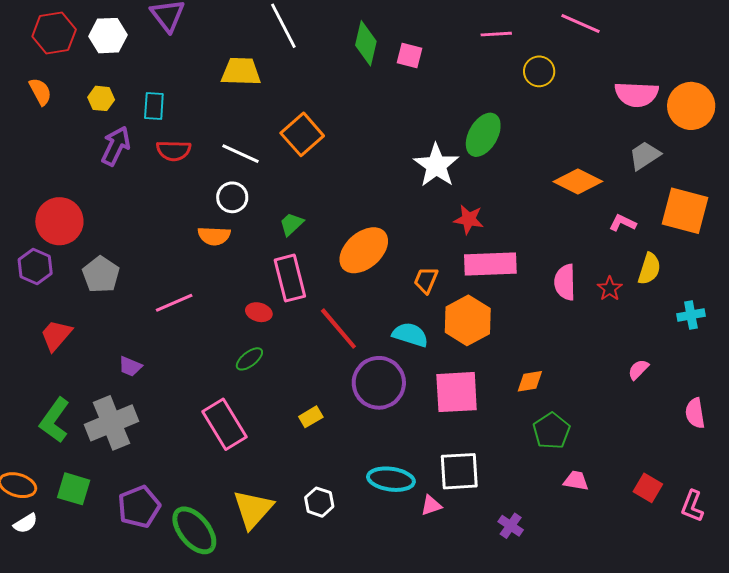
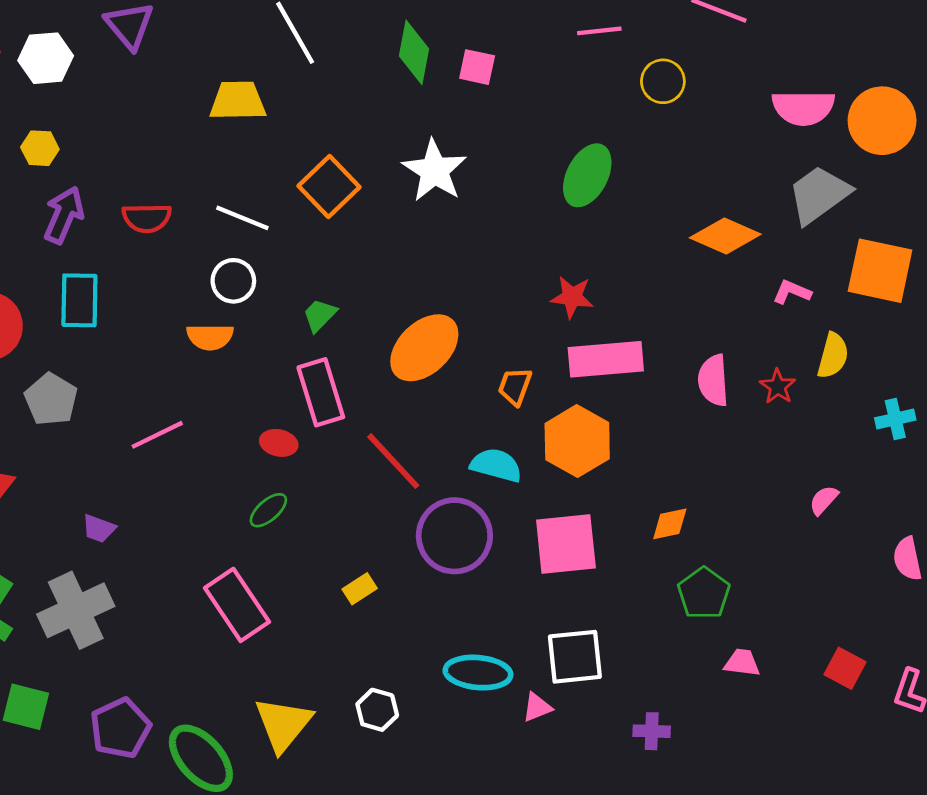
cyan rectangle: (154, 106) -> (79, 300), moved, size x1.4
gray trapezoid: (645, 156) -> (819, 195), size x1.4
white star: (436, 165) -> (434, 171), moved
purple cross: (511, 526) -> (652, 731), turned -30

